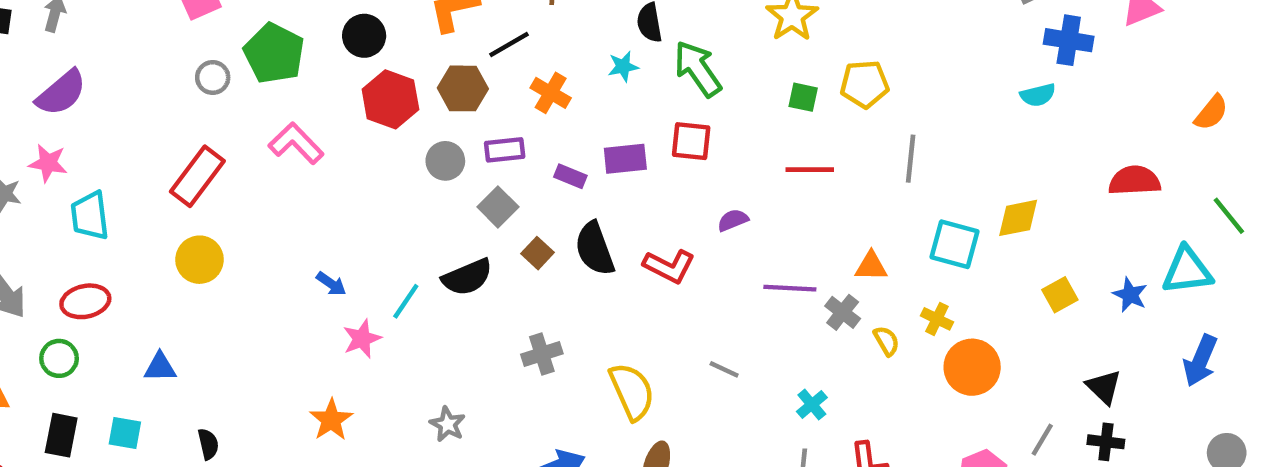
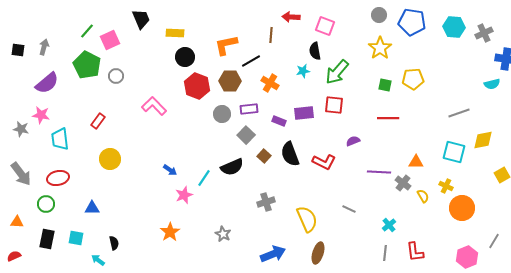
green pentagon: (274, 53) -> (87, 65), moved
green arrow: (698, 69) -> (337, 72), turned -104
gray line: (911, 159) -> (459, 113), moved, turned 65
red rectangle: (197, 176) -> (98, 121), moved, size x0.6

